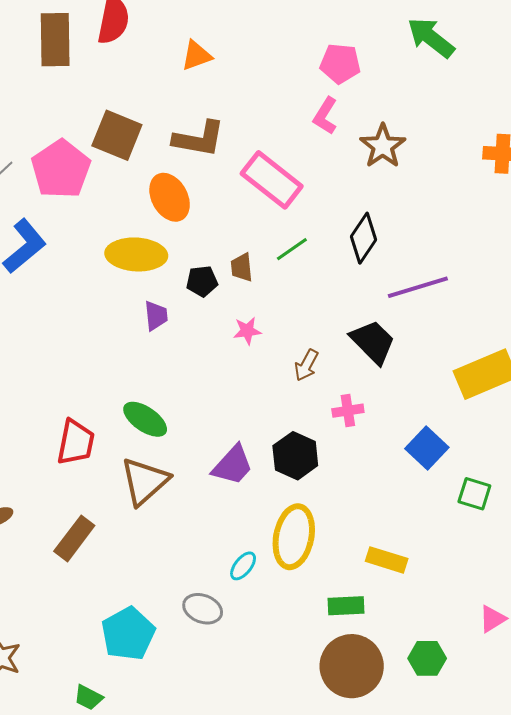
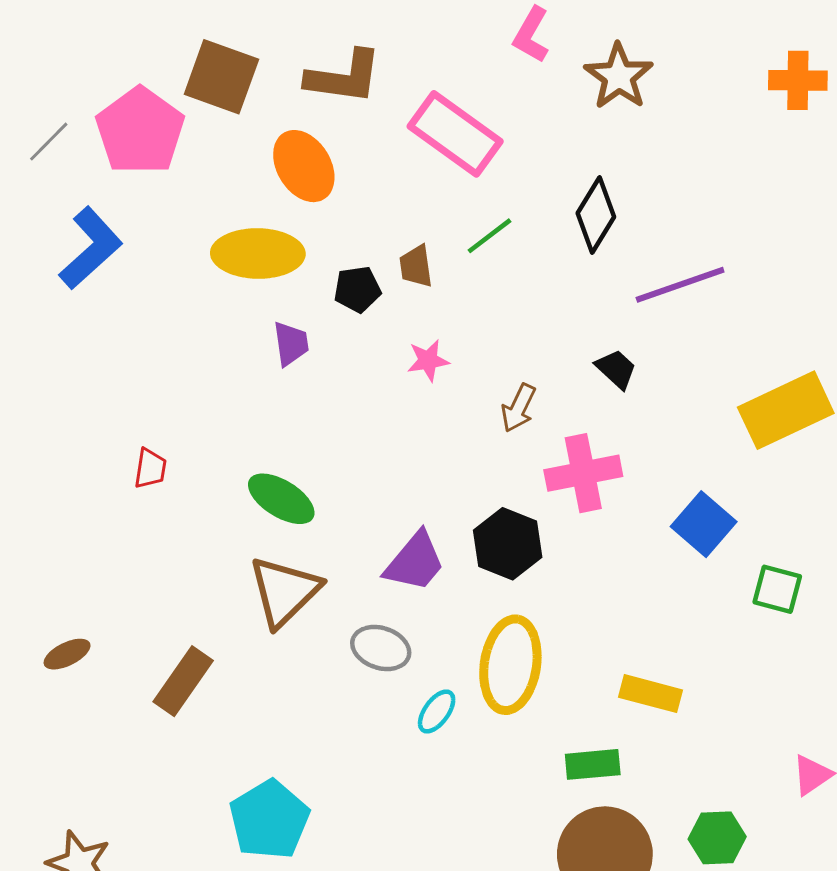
black trapezoid: (373, 342) -> (616, 369), size x0.6
pink cross: (348, 411) -> (583, 473), size x1.6
red trapezoid: (76, 442) -> (150, 469), moved, size x0.6
gray ellipse: (203, 609) -> (381, 648), moved

